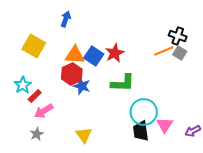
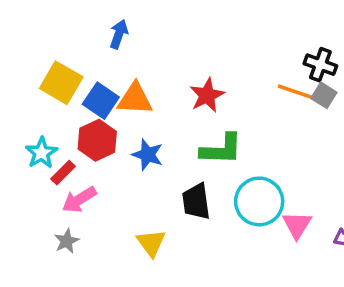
orange line: (164, 51) -> (295, 92), turned 42
blue square: (94, 56) -> (101, 101), moved
red hexagon: (72, 74) -> (97, 140), moved
black trapezoid: (141, 131) -> (196, 201), moved

